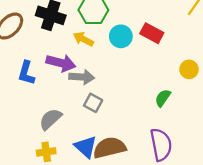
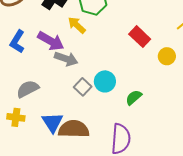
cyan circle: (121, 36) -> (105, 81), moved
yellow circle: (189, 69) -> (167, 56), moved
gray square: (93, 103) -> (83, 87), moved

